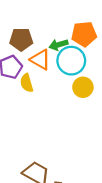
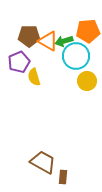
orange triangle: (40, 60) -> (48, 41), moved

